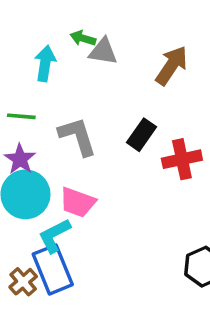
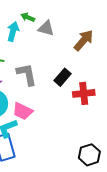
green arrow: (83, 38) -> (28, 17), moved

